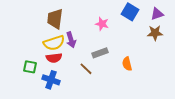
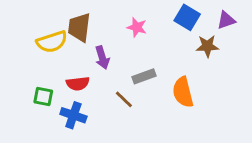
pink star: (102, 24) -> (137, 27), moved
brown star: (155, 33) -> (207, 46), moved
yellow semicircle: (54, 43) -> (52, 42), moved
orange semicircle: (127, 64) -> (183, 92), size x1.5

